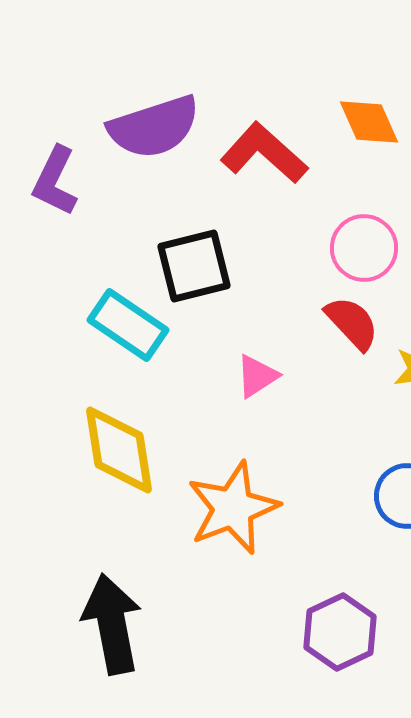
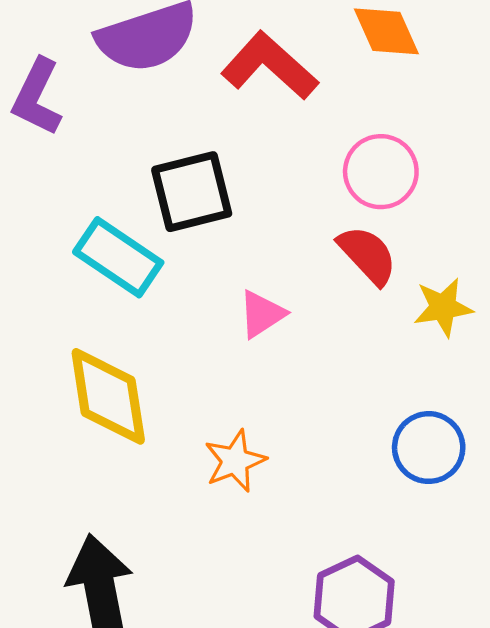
orange star: (233, 508) -> (235, 461), size x0.6

